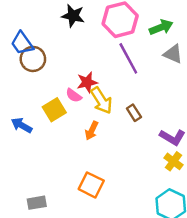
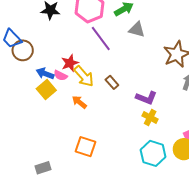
blue arrow: (22, 125) -> (45, 74), moved
orange arrow: (92, 131) -> (79, 102), turned 112

